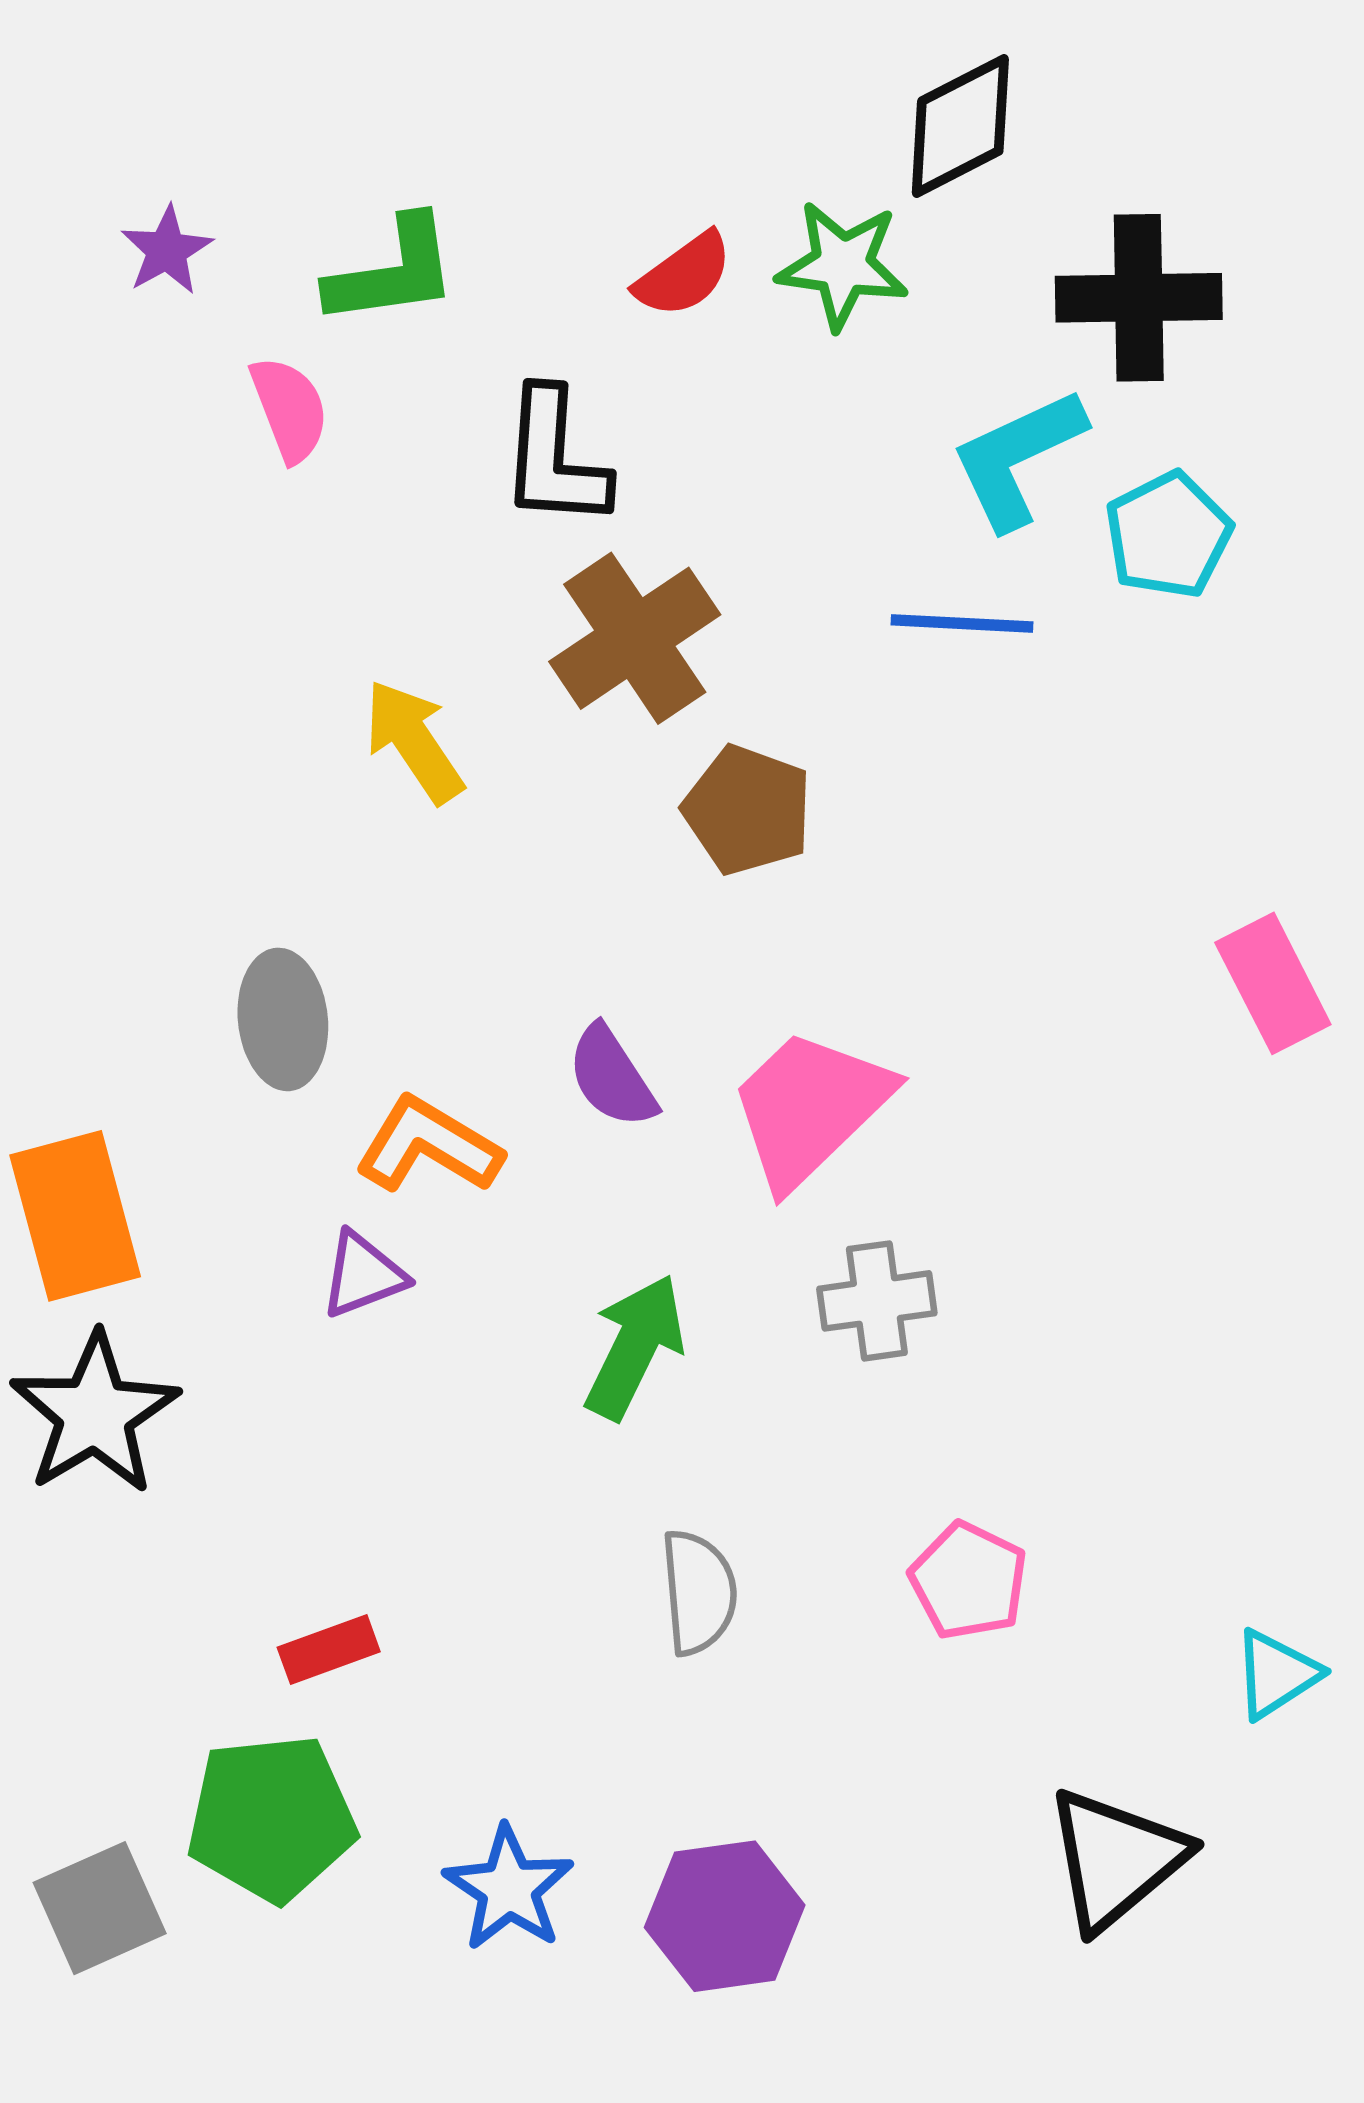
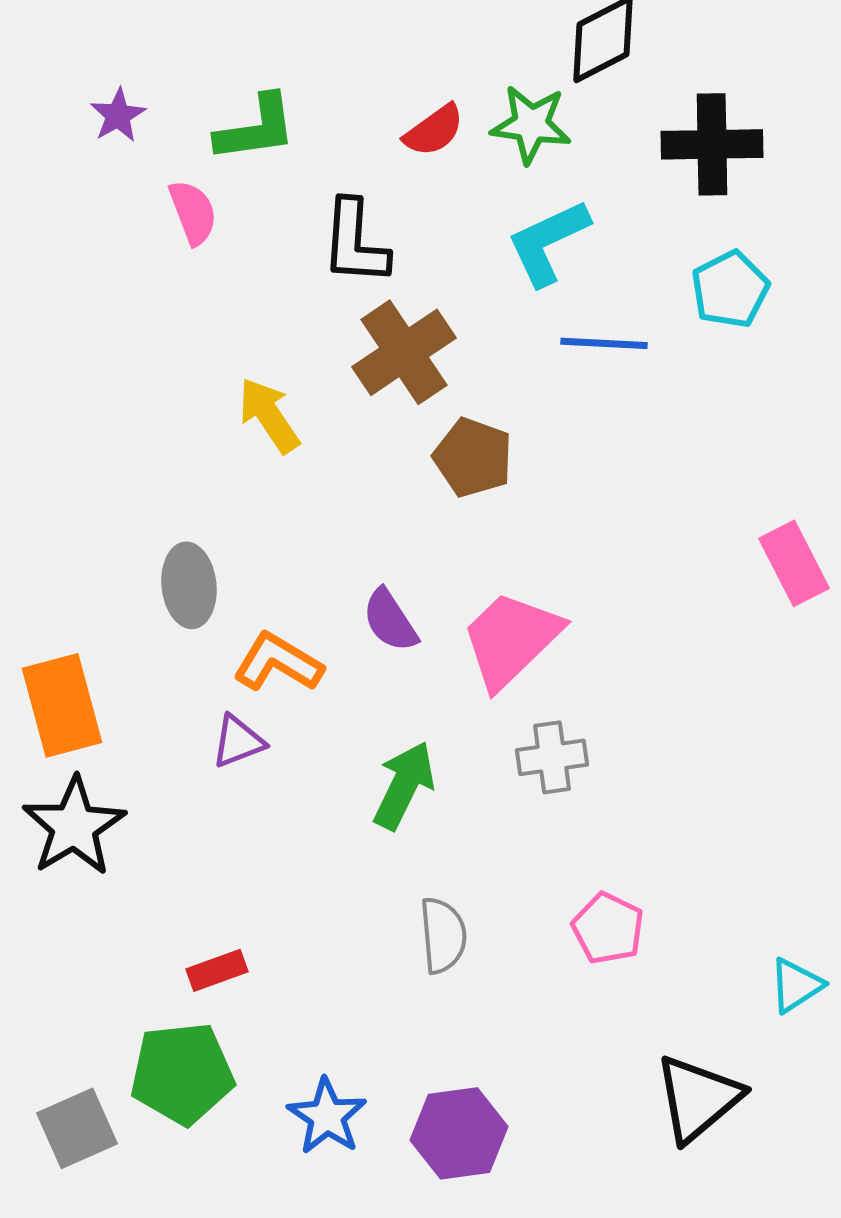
cyan L-shape: (1018, 458) -> (548, 242), moved

